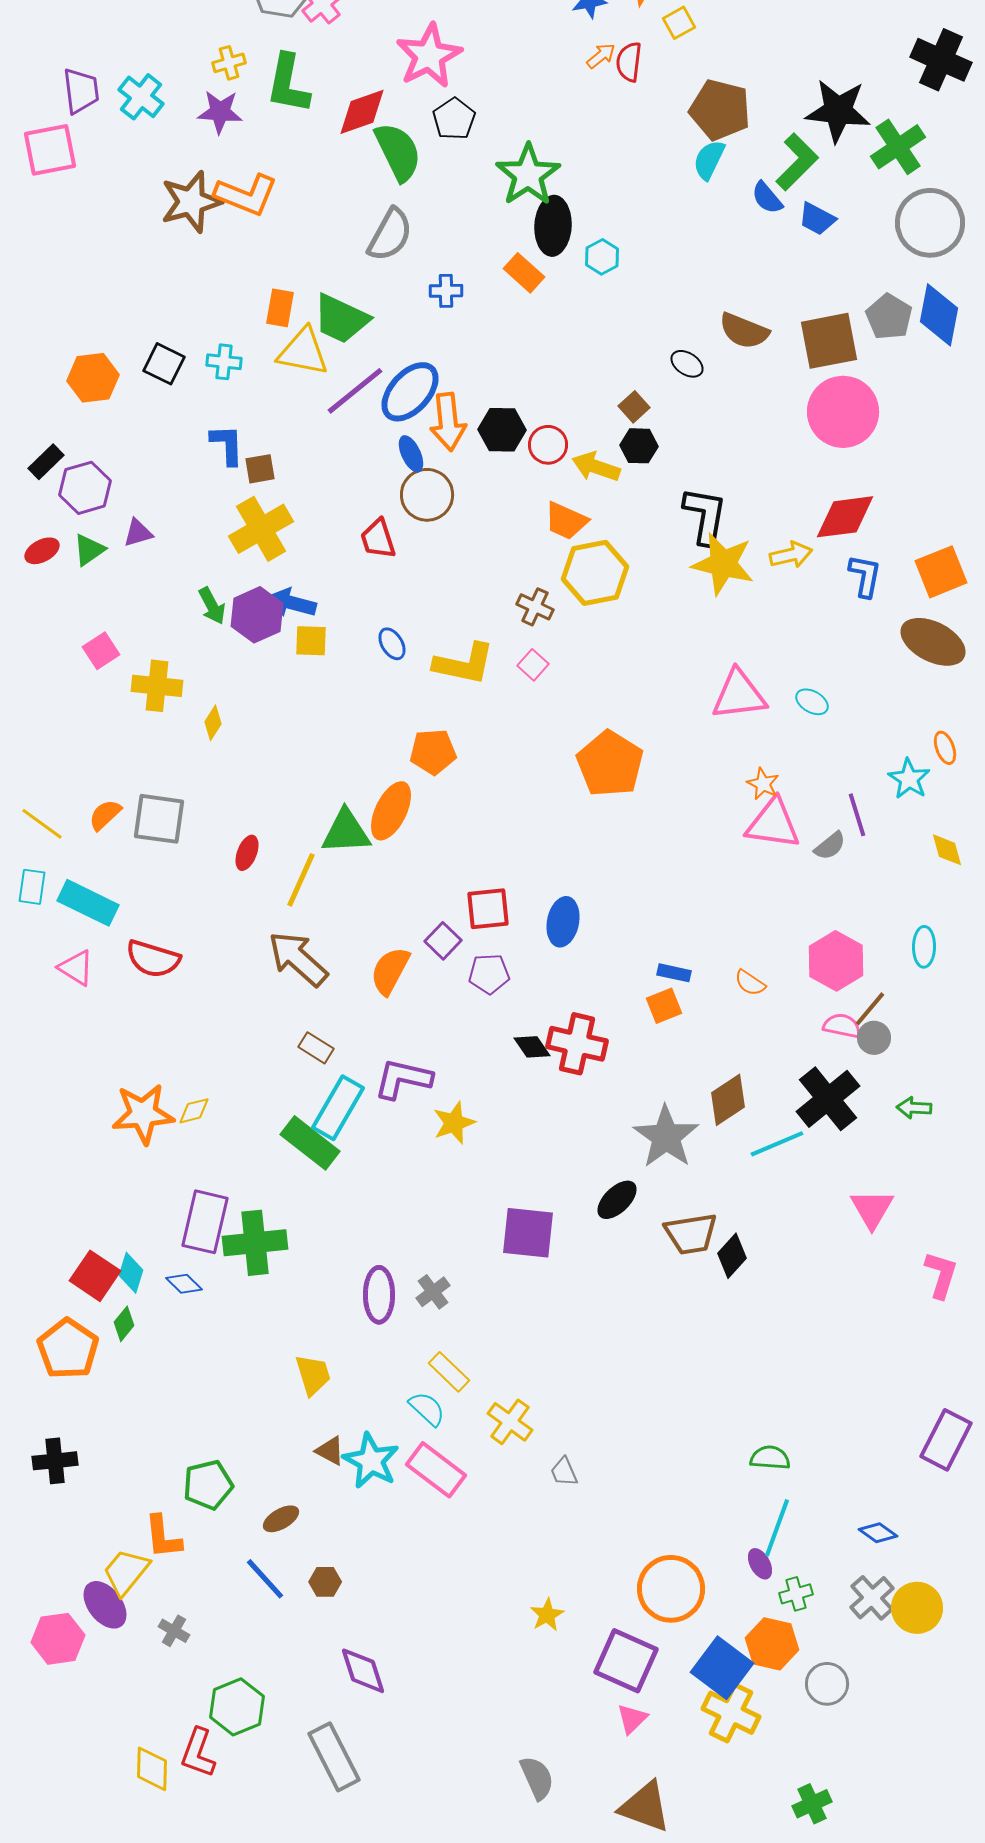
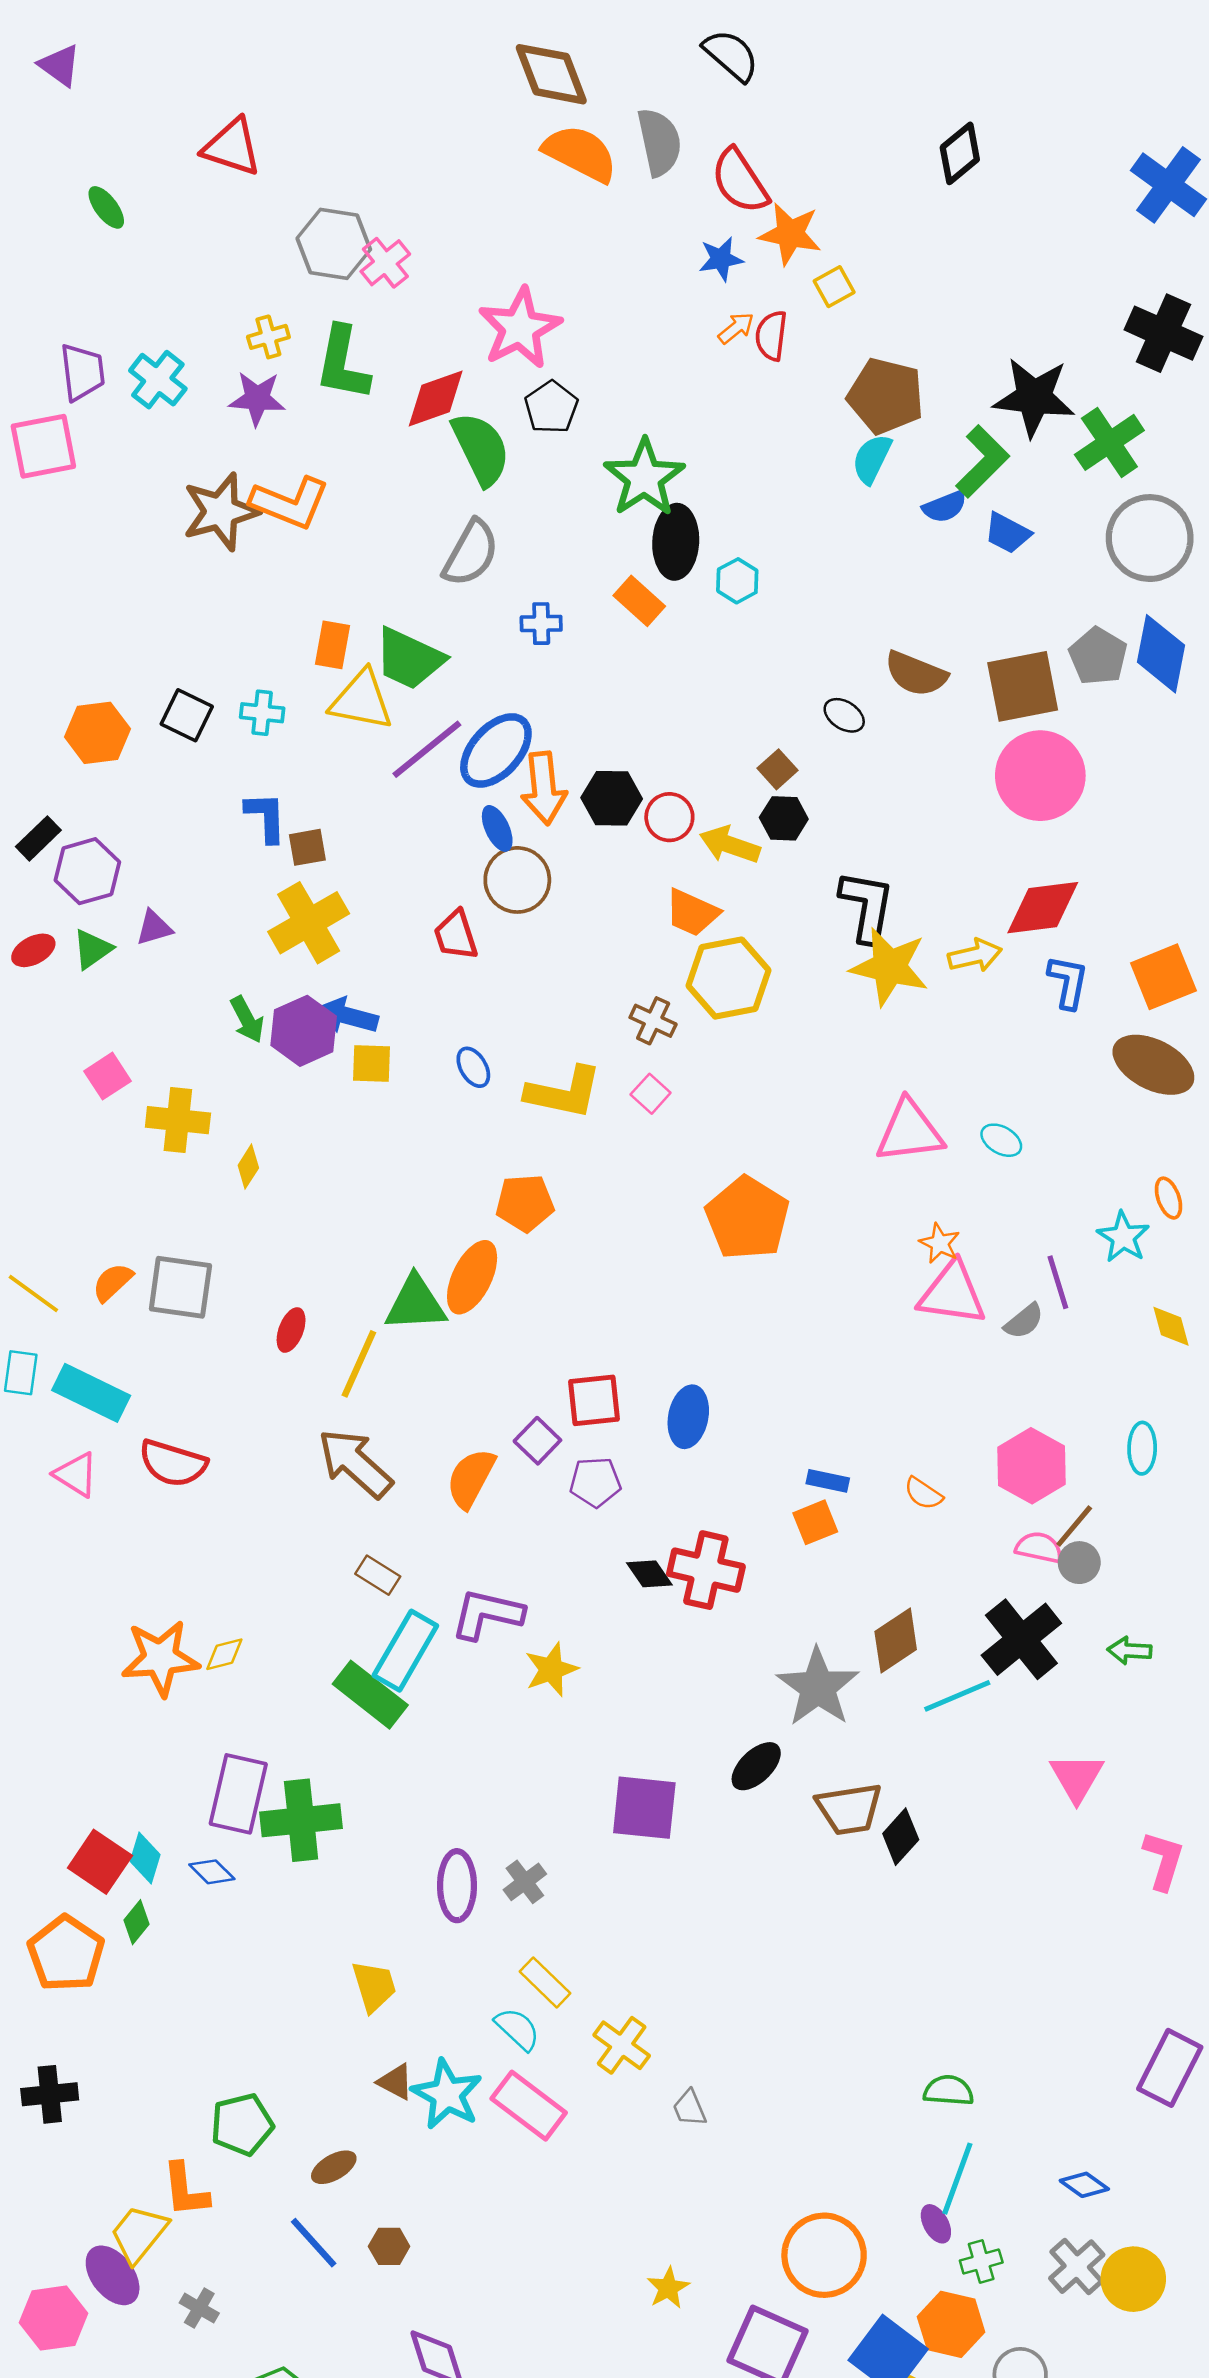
blue semicircle: (767, 198) -> (945, 507), turned -72

